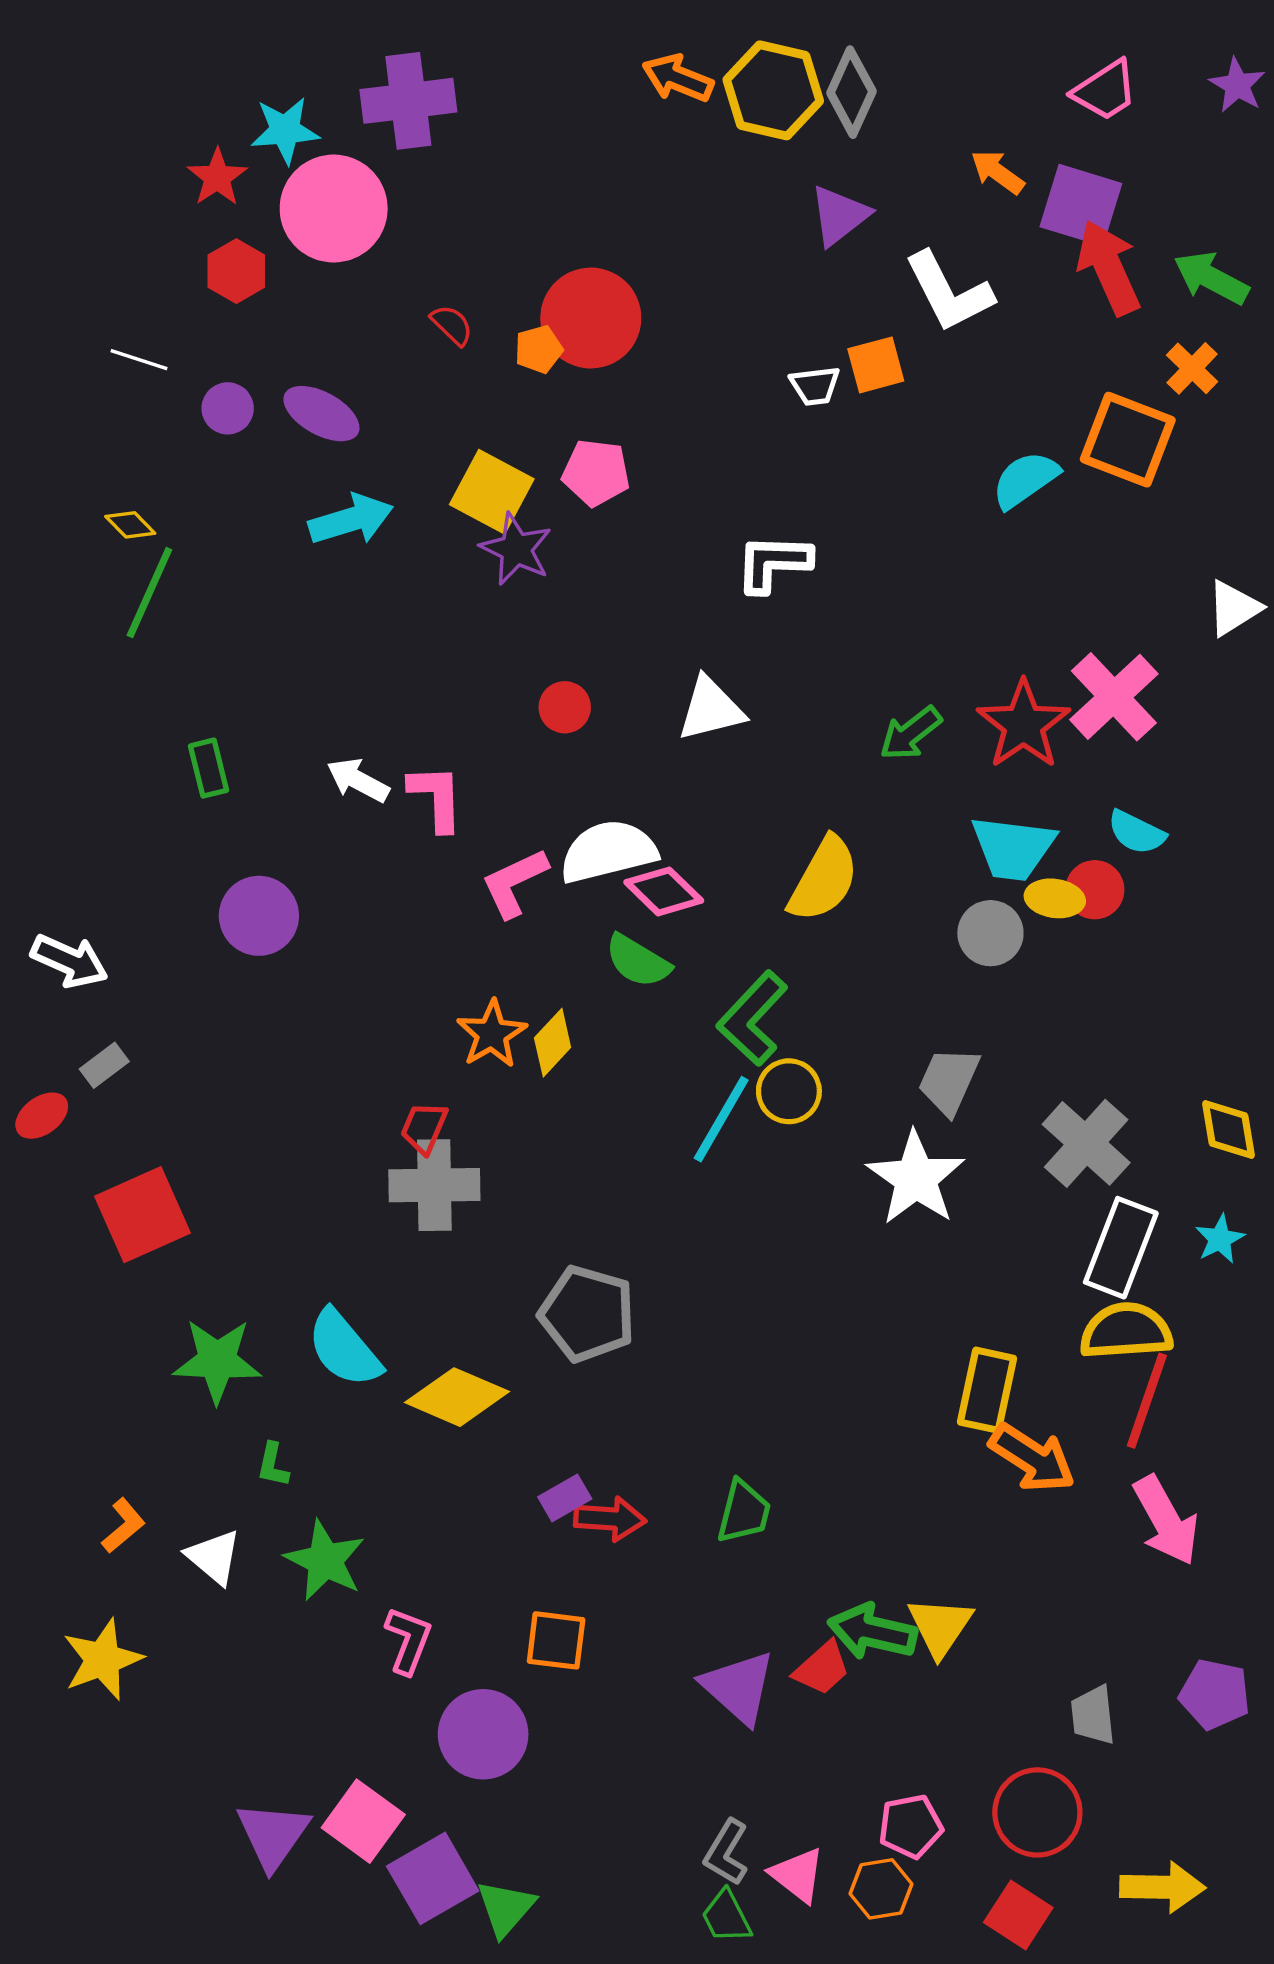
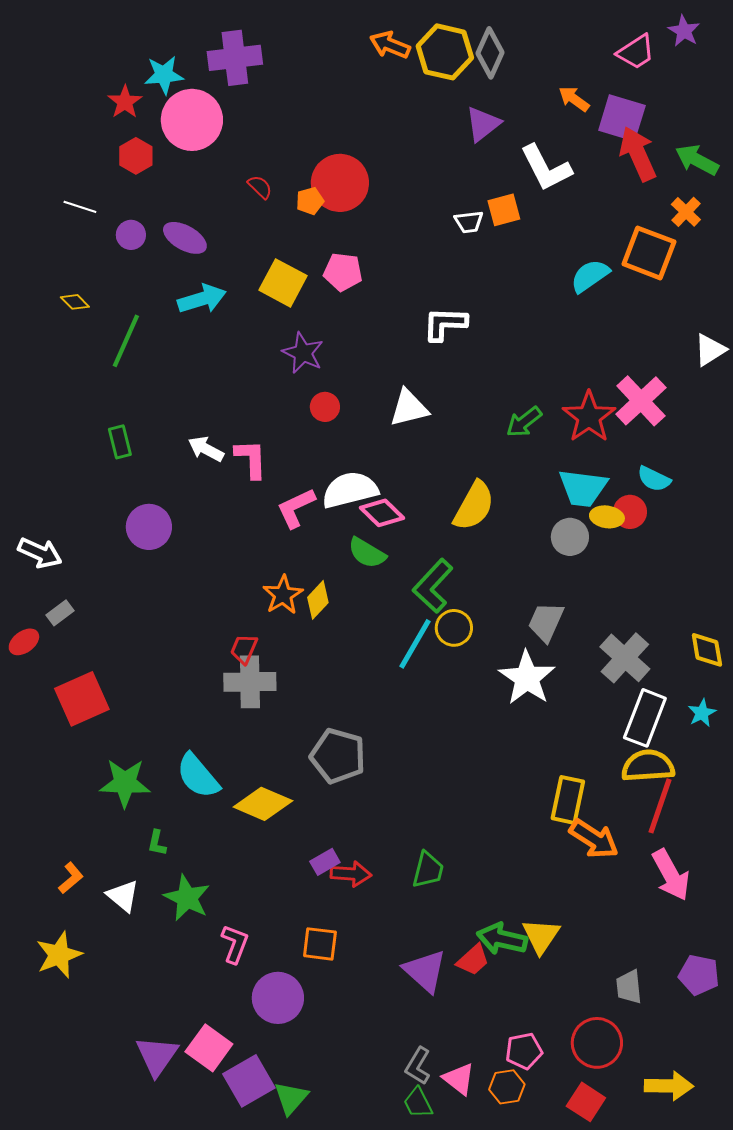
purple star: (1237, 85) -> (684, 31), moved
purple star: (516, 549) -> (303, 353), moved
green line: (149, 593) -> (126, 341), moved

